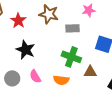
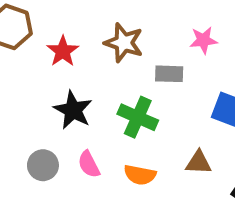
green cross: (71, 57) -> (138, 117), moved

